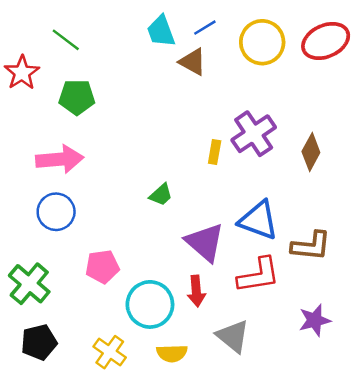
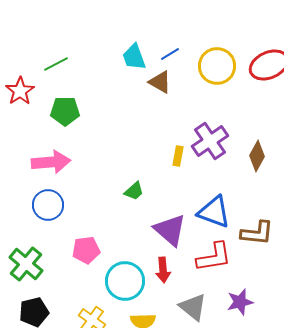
green line: (66, 40) -> (56, 64), turned -65
purple star: (315, 320) -> (240, 302), moved

